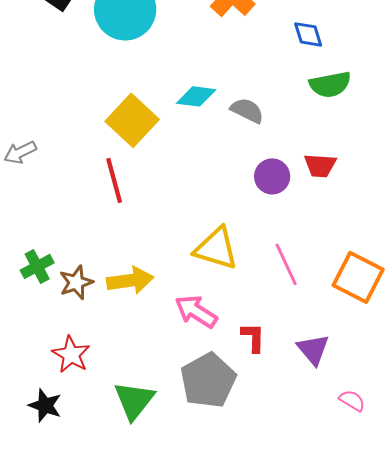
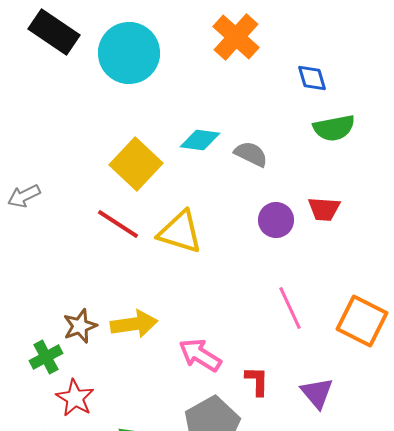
red line: (114, 180) -> (118, 224), turned -42
yellow triangle: (216, 248) -> (180, 232), moved
green cross: (37, 266) -> (46, 357), moved

